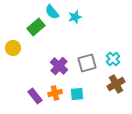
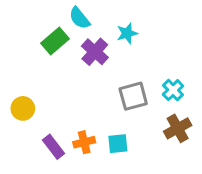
cyan star: (75, 17) -> (127, 33), moved
yellow circle: (13, 48) -> (23, 108), moved
purple cross: (59, 66) -> (95, 52), moved

